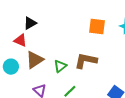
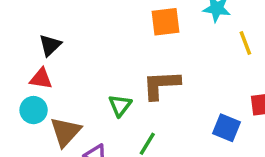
brown triangle: (35, 60) -> (65, 132), moved
cyan circle: (11, 67) -> (34, 110), moved

